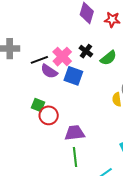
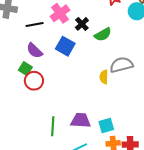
pink cross: (62, 57) -> (60, 13), moved
purple semicircle: (49, 71) -> (34, 51), moved
purple trapezoid: (75, 133) -> (81, 120), moved

